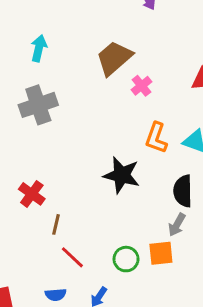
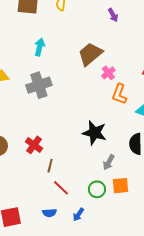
orange L-shape: (156, 138) -> (119, 94), moved
gray arrow: (177, 225) -> (109, 162), moved

